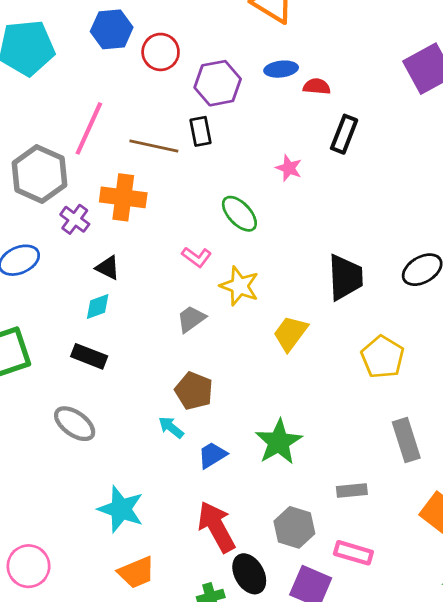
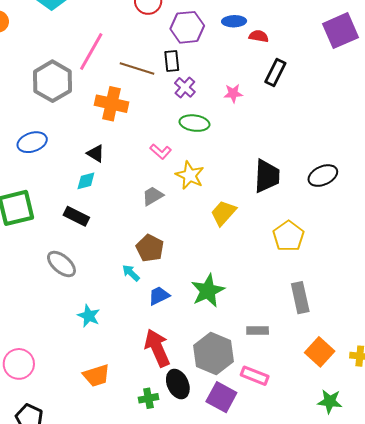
pink star: (289, 168) -> (233, 93), turned -30
green ellipse: (239, 214) -> (194, 123), turned -44
purple cross: (75, 219) -> (185, 87), moved
cyan star: (121, 509) -> (89, 316), moved, size x0.7
gray hexagon: (294, 527) -> (214, 353), size x1.4

